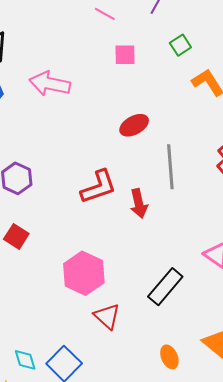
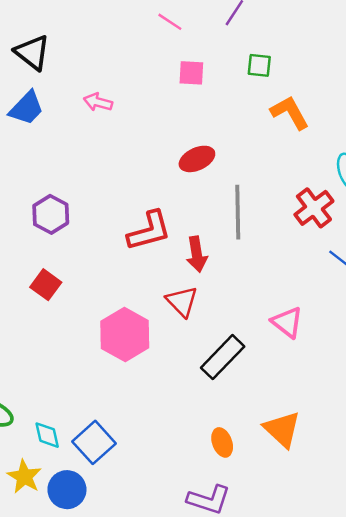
green square: (180, 45) -> (259, 65), turned 35
pink arrow: (50, 84) -> (98, 102), size x0.6
red triangle: (107, 316) -> (182, 301), moved

